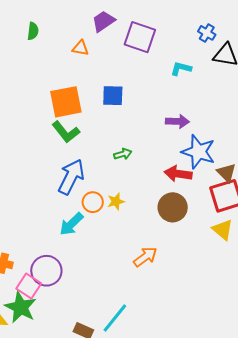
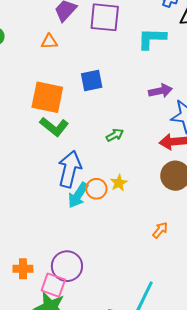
cyan L-shape: (181, 68) -> (152, 39), size x1.4
orange square: (66, 102) -> (47, 97), turned 36
cyan arrow: (71, 224) -> (78, 195), moved
orange arrow: (145, 257) -> (160, 230), size x0.7

